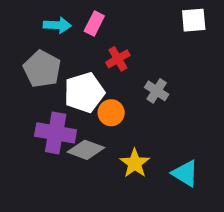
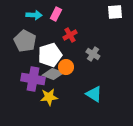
gray diamond: (86, 150) -> (53, 74), moved
yellow star: (135, 163) -> (49, 97), moved, turned 30
cyan triangle: (185, 173) -> (94, 94), moved

